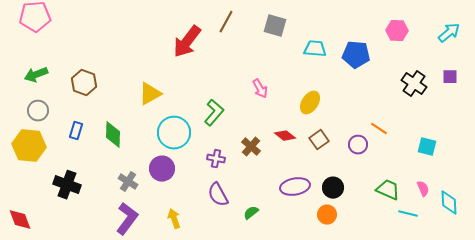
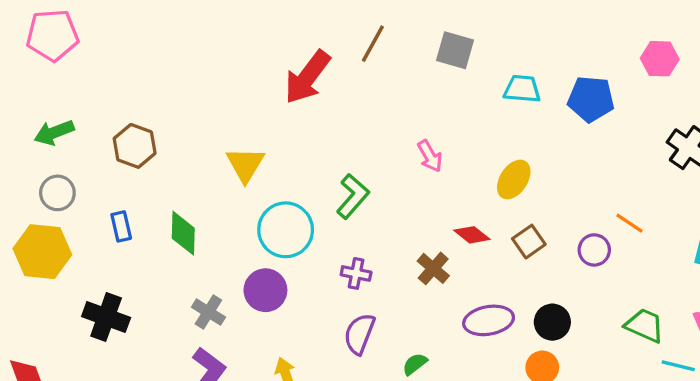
yellow triangle: (150, 94) -> (245, 164), turned -30
blue rectangle: (76, 131) -> (121, 226), turned -30
brown cross: (251, 147) -> (433, 268), moved
purple semicircle: (218, 195) -> (359, 334), turned 50

